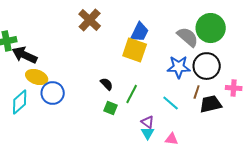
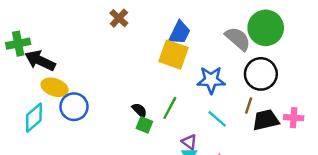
brown cross: (90, 20) -> (119, 18), size x0.7
blue star: (179, 67) -> (211, 80), moved
black semicircle: (107, 84) -> (140, 110), moved
pink cross: (234, 88) -> (294, 118), moved

